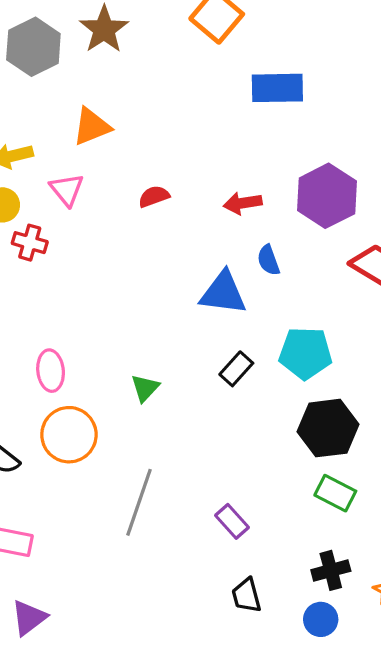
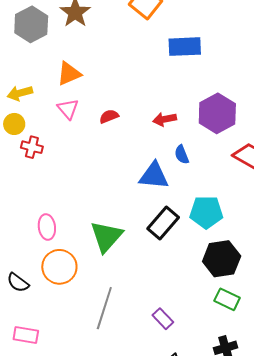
pink triangle: (67, 190) -> (68, 109), moved
black rectangle: (236, 369) -> (163, 223), size x1.5
green triangle: (145, 388) -> (106, 236), size x1.8

